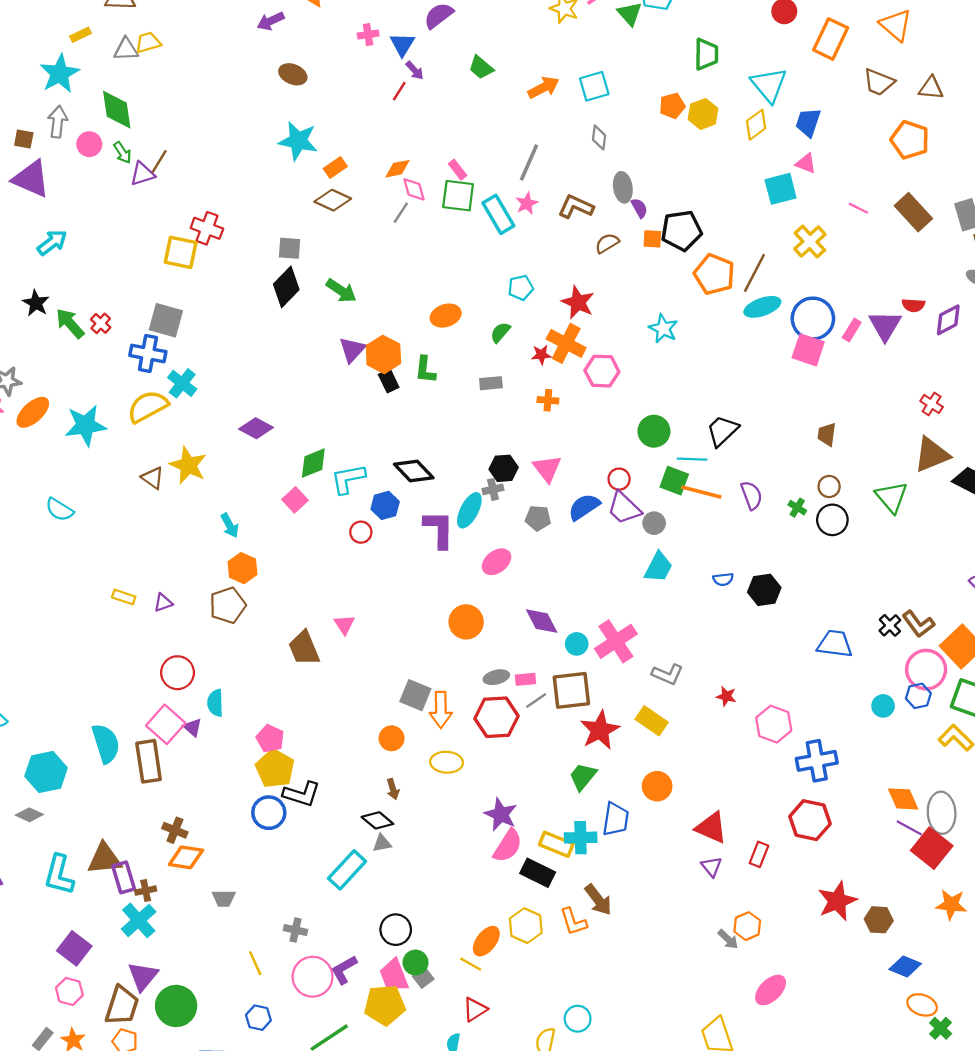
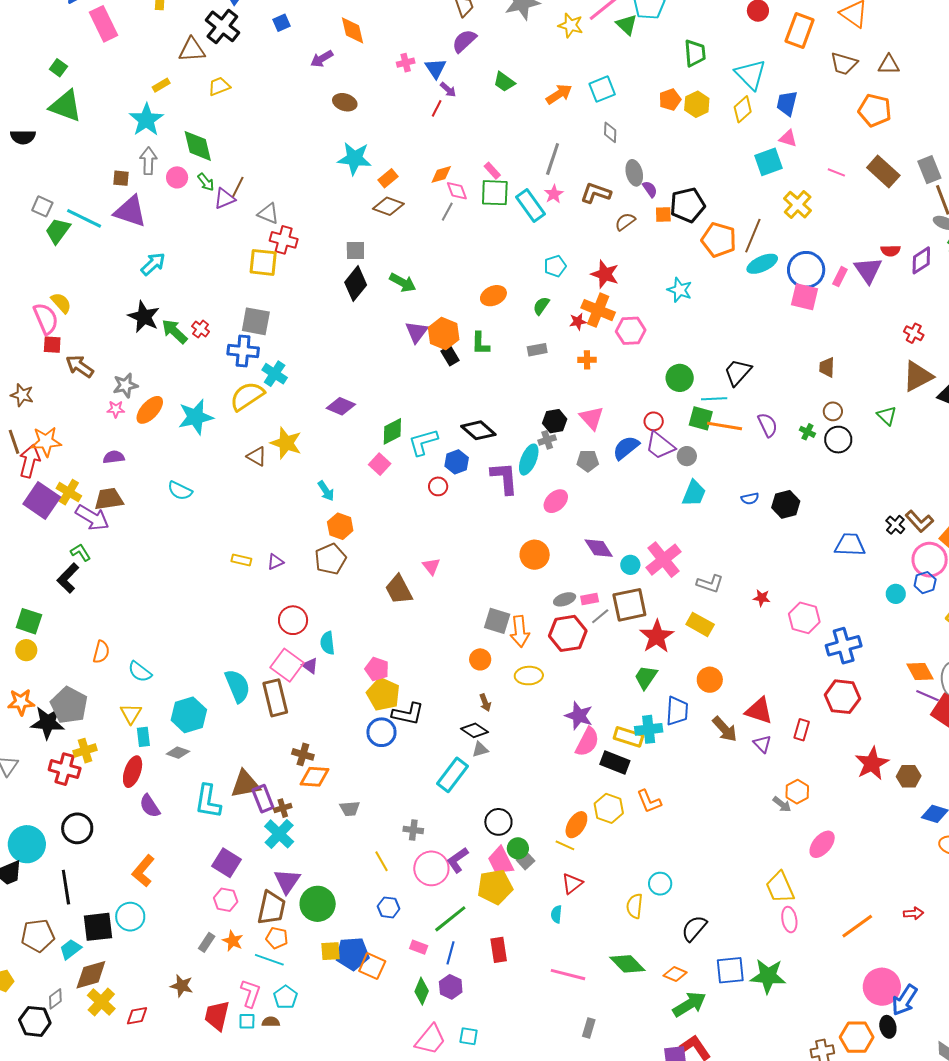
gray triangle: (126, 49) -> (268, 214), moved, turned 30
black star: (36, 303) -> (144, 317), size x1.4
green triangle: (892, 497) -> (887, 416), size x0.7
brown arrow: (598, 900) -> (725, 729), moved

